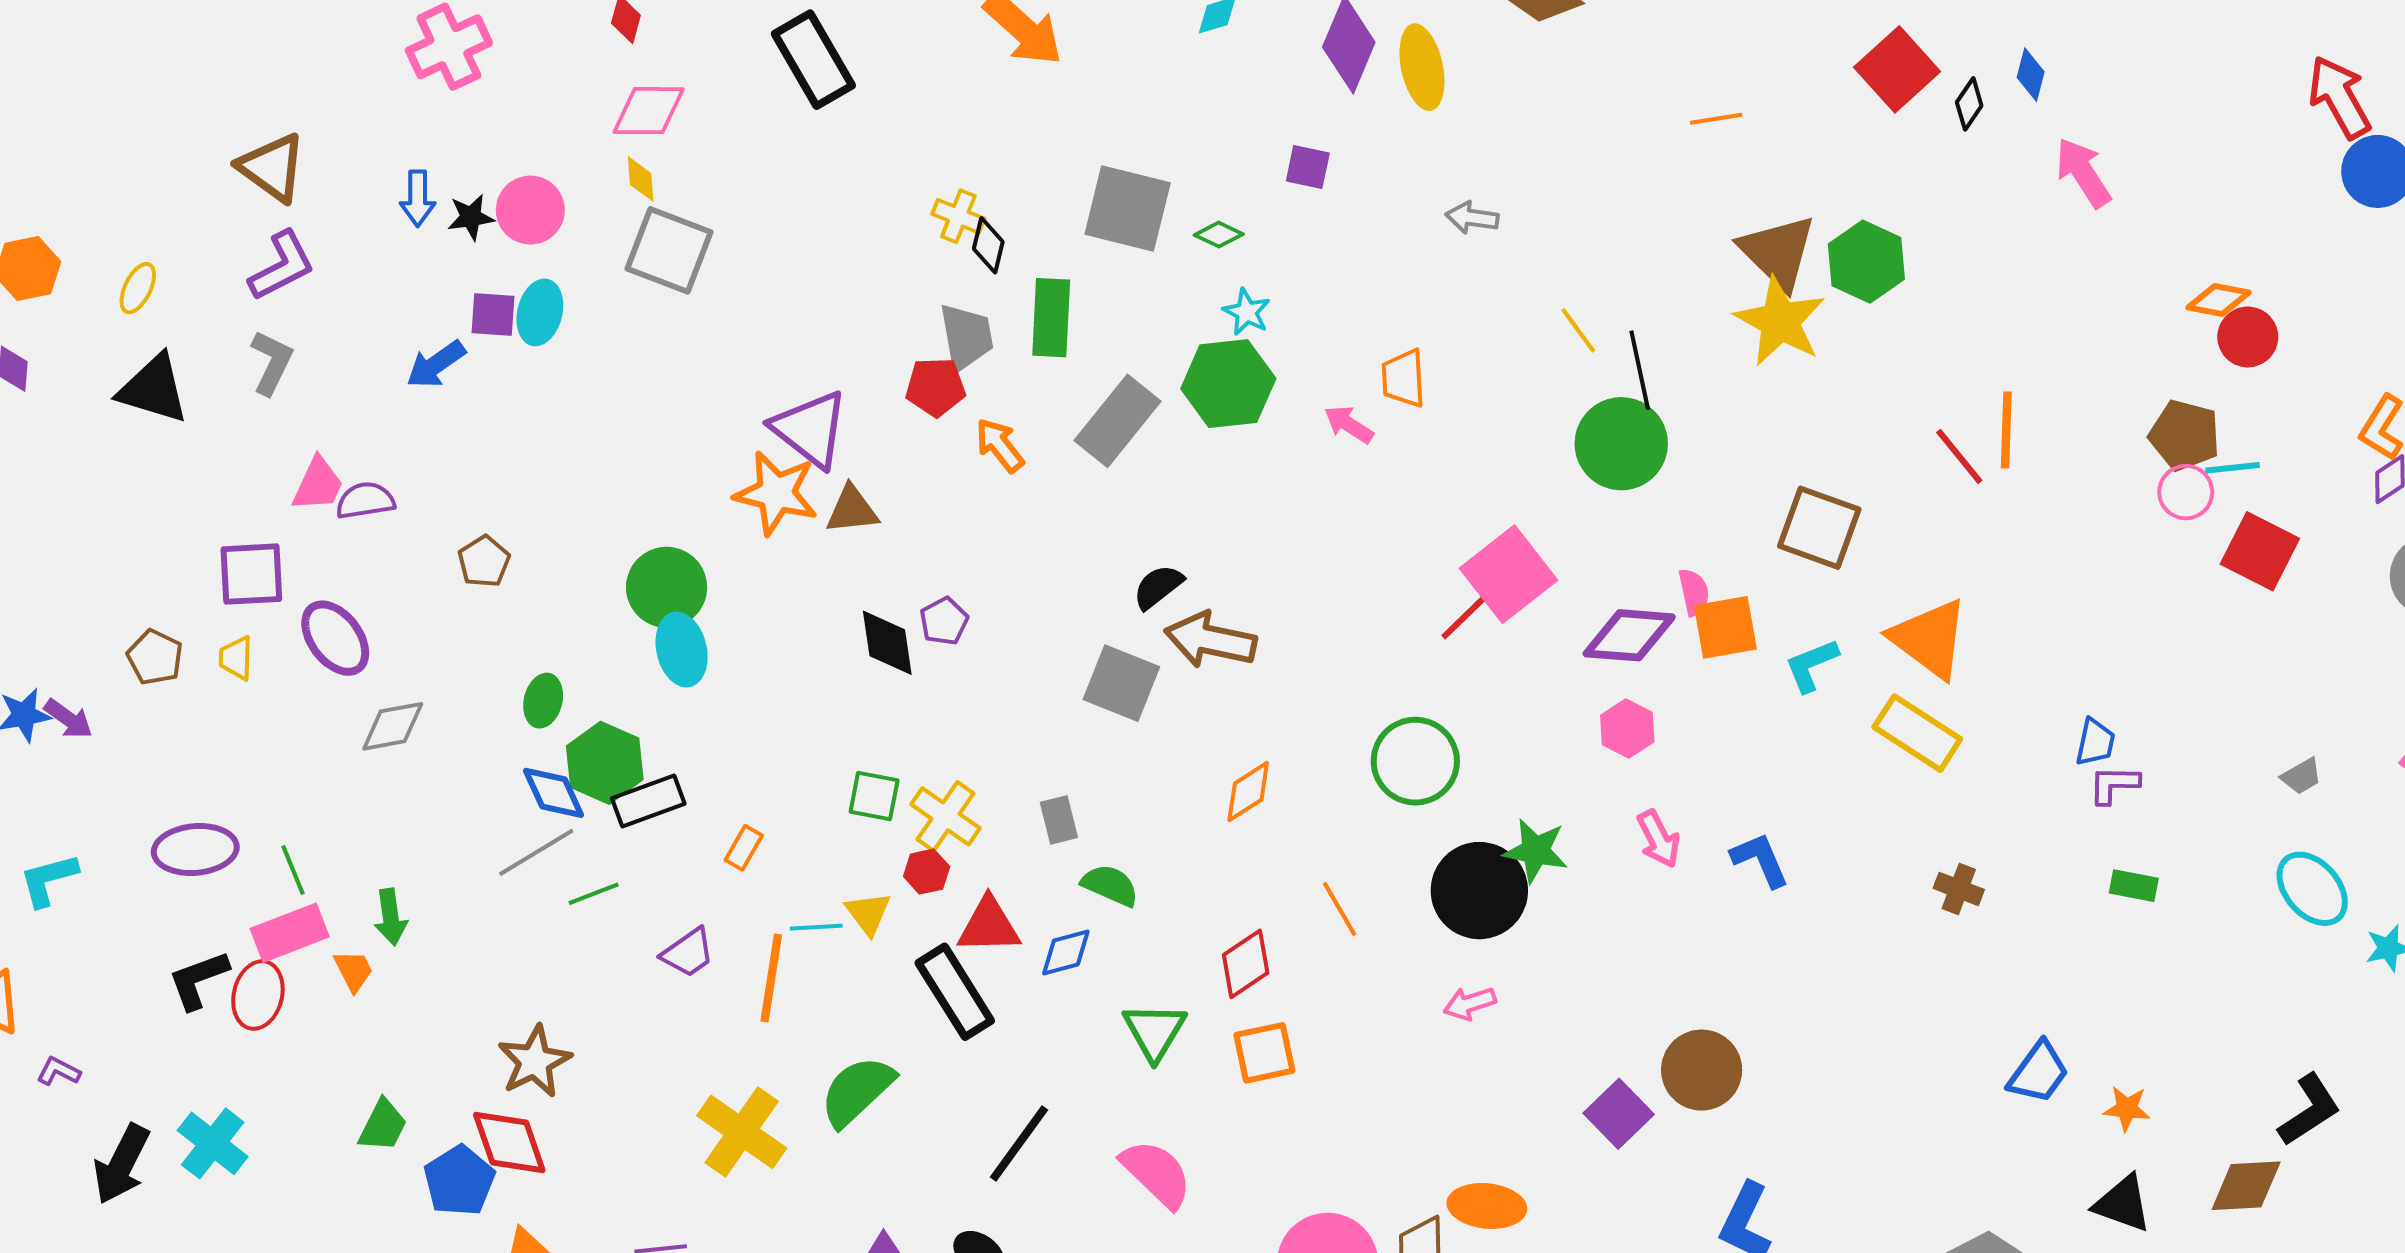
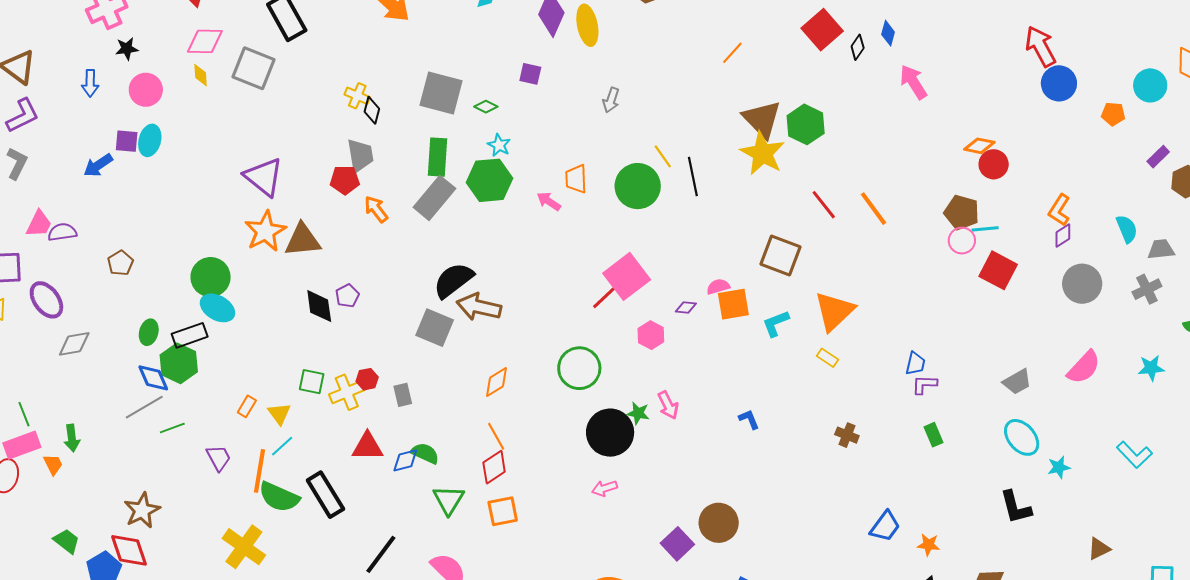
orange line: (1716, 119) -> (732, 53), turned -40
black star: (471, 217) -> (127, 49), moved
gray arrow: (1472, 218) -> (611, 100), turned -80
gray square: (669, 250) -> (253, 68), moved
green rectangle: (1051, 318) -> (438, 157), moved
purple triangle: (810, 429) -> (264, 177), moved
orange line: (2006, 430) -> (874, 209), turned -39
green circle: (1621, 444) -> (638, 186), moved
red line: (1959, 456) -> (824, 205), moved
orange star: (776, 493) -> (265, 231), turned 30
brown triangle: (852, 510) -> (303, 240), size x1.4
black semicircle: (1158, 587) -> (453, 280), size x1.6
pink semicircle: (1694, 592) -> (718, 287), turned -95
purple diamond: (1629, 635) -> (686, 307), size x0.5
orange triangle: (1929, 639) -> (834, 311), turned 39
cyan ellipse: (682, 650) -> (217, 308), turned -48
pink hexagon: (1627, 729) -> (651, 335), moved
yellow rectangle: (1917, 733) -> (828, 358), size x0.5
gray trapezoid: (2302, 776) -> (1017, 382), size x1.4
black rectangle: (648, 801) -> (190, 335), moved
yellow cross: (945, 816) -> (347, 392), turned 32
pink arrow: (1658, 839) -> (668, 405), moved
green star: (1536, 851) -> (638, 413), size x0.7
blue L-shape: (1760, 860) -> (749, 419), size x0.7
red hexagon: (927, 872) -> (367, 379), moved
green semicircle: (1110, 885) -> (425, 453), moved
green rectangle: (2134, 886) -> (933, 435), turned 55
orange line: (1340, 909) -> (496, 436), moved
yellow triangle: (868, 913) -> (279, 414), moved
cyan line: (816, 927) -> (282, 446), turned -40
purple trapezoid: (688, 953) -> (219, 458), turned -84
black rectangle: (955, 992) -> (325, 495), moved
green semicircle: (857, 1091) -> (279, 497), moved, turned -114
black L-shape: (2309, 1110) -> (1016, 507), moved, turned 108
green trapezoid: (383, 1126) -> (67, 541), turned -80

